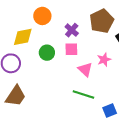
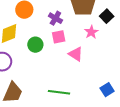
pink star: (104, 60) -> (91, 32), moved
green line: (83, 95) -> (59, 92), moved

